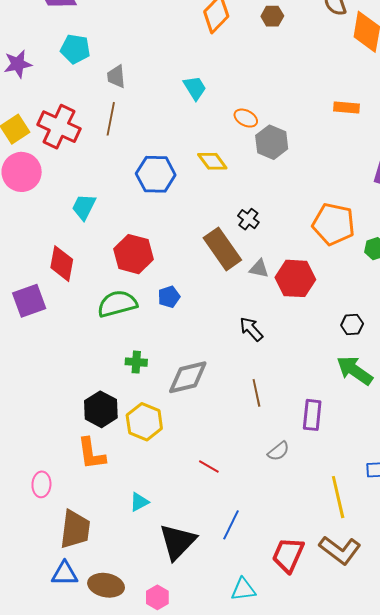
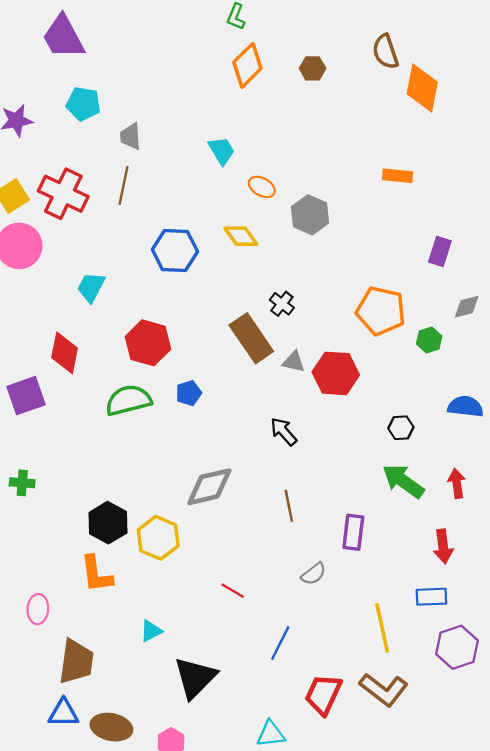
orange ellipse: (246, 118) -> (262, 187), moved
green cross: (136, 362) -> (22, 483), moved
blue line: (231, 525) -> (280, 643), moved

